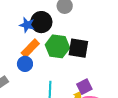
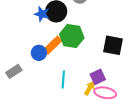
orange rectangle: (30, 48) -> (53, 45), moved
black square: (78, 48) -> (113, 45), moved

